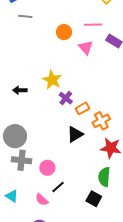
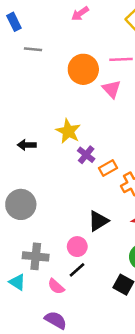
orange circle: (64, 32) -> (83, 69), size x1.5
black triangle: (75, 134) -> (98, 221), moved
gray cross: (22, 160) -> (36, 256), moved
pink circle: (47, 168) -> (77, 247), moved

